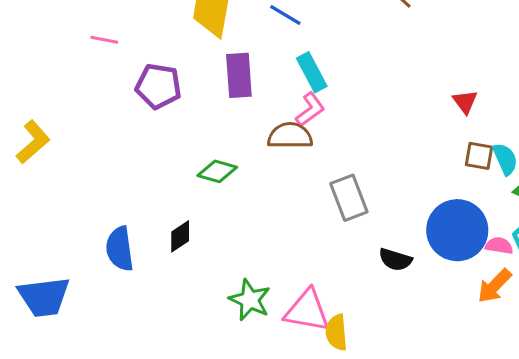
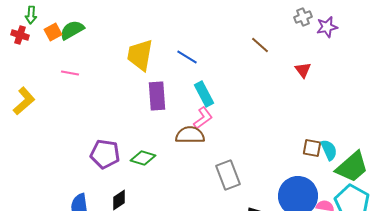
purple pentagon: (158, 86) -> (105, 154), moved
red triangle: (465, 102) -> (303, 70), moved
yellow L-shape: (33, 142) -> (24, 101), moved

